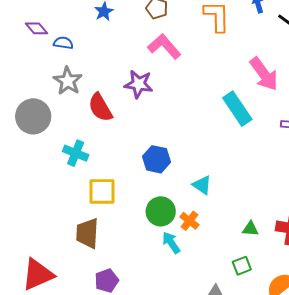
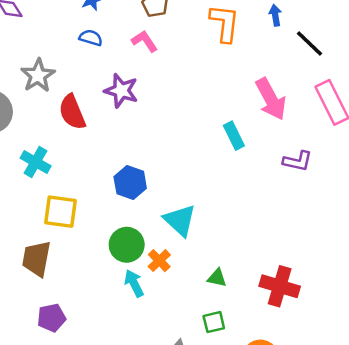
blue semicircle: (63, 43) -> (91, 38), moved
pink L-shape: (164, 46) -> (145, 41), moved, size x0.7
cyan rectangle: (237, 109) -> (234, 136), size x0.7
cyan triangle: (202, 185) -> (180, 220), size x1.4
green triangle: (250, 229) -> (217, 278), moved

